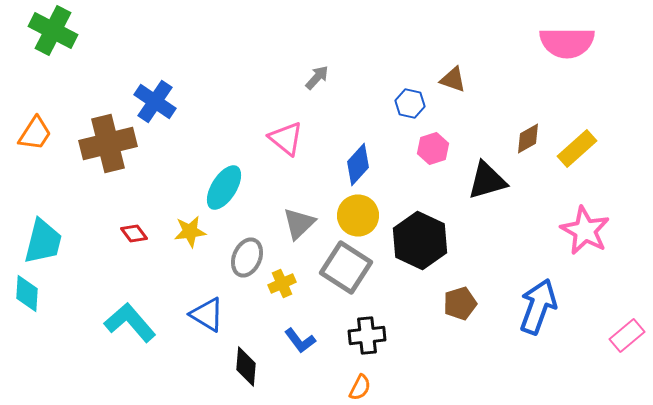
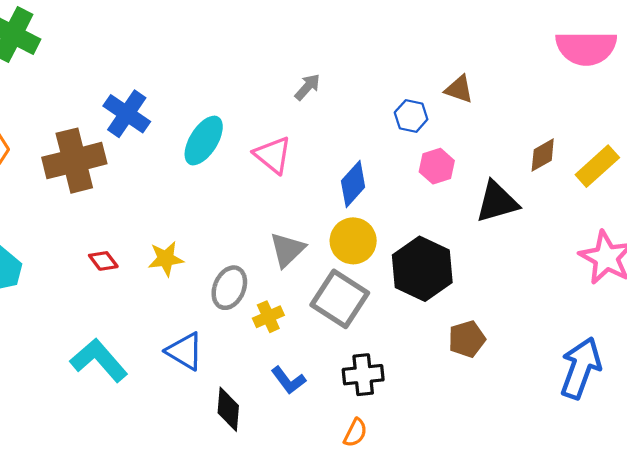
cyan ellipse: (224, 188) -> (204, 141), moved
blue arrow: (538, 306) -> (581, 368), moved

